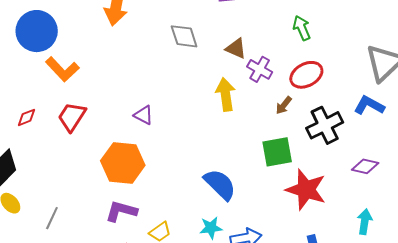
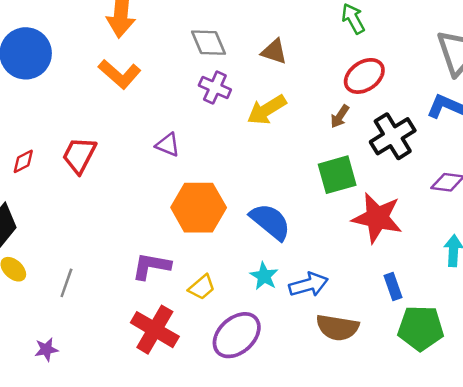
orange L-shape: (62, 69) -> (120, 74), moved
purple cross: (260, 69) -> (215, 87), moved
yellow arrow: (226, 95) -> (267, 110), turned -108
orange hexagon: (123, 163) -> (199, 208), moved
cyan star: (211, 228) -> (264, 276), turned -30

